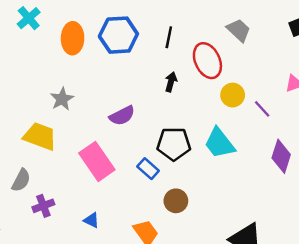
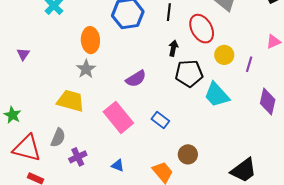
orange ellipse: (73, 38) -> (90, 40), moved
purple line: (262, 109) -> (249, 64), turned 63
black pentagon: (174, 144) -> (189, 73), moved
brown circle: (176, 201) -> (188, 154), moved

